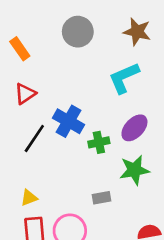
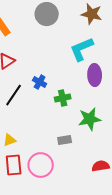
blue cross: (69, 121) -> (40, 82), size x0.6
purple ellipse: (134, 128) -> (95, 75), moved, turned -45

